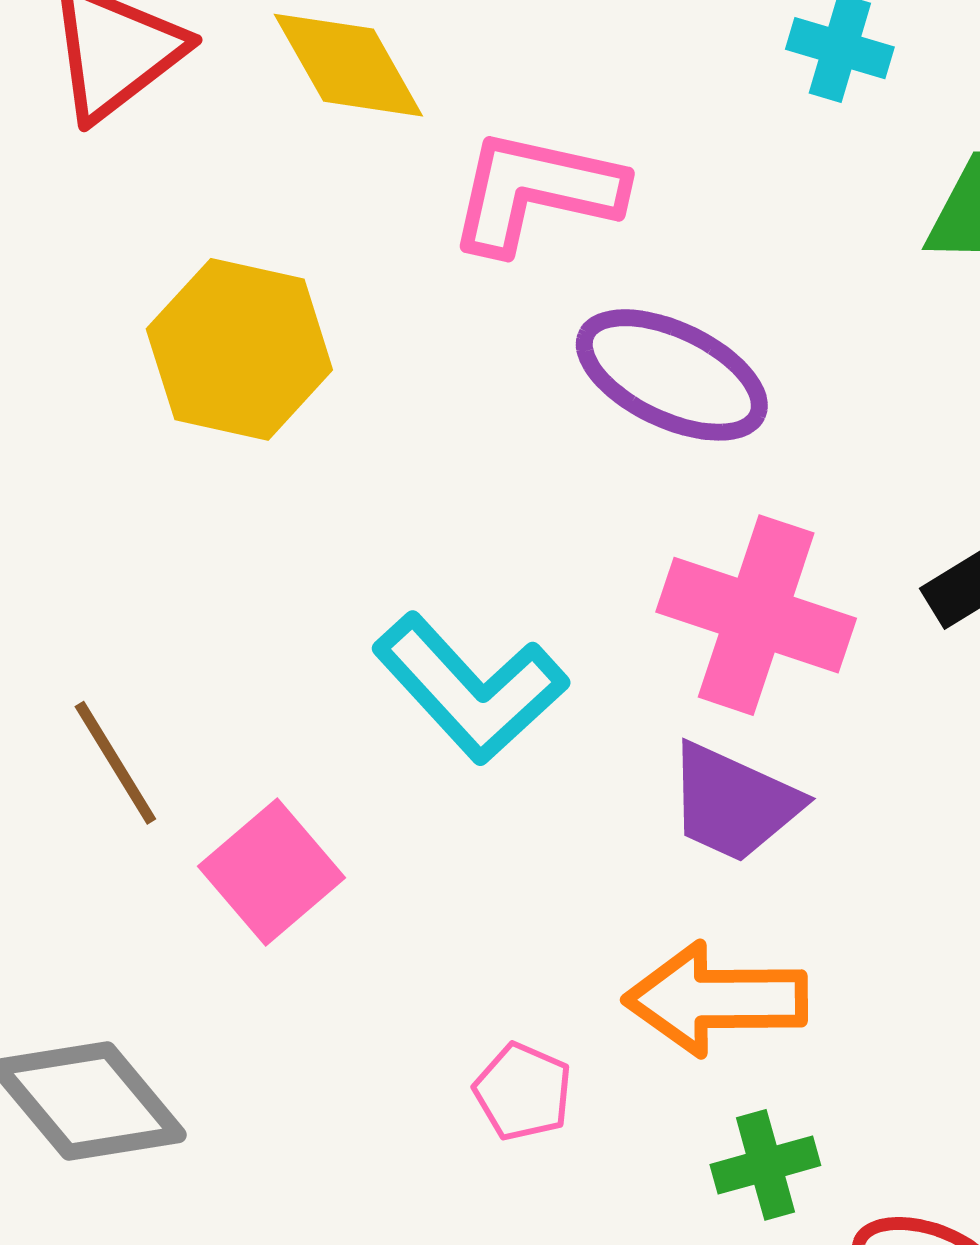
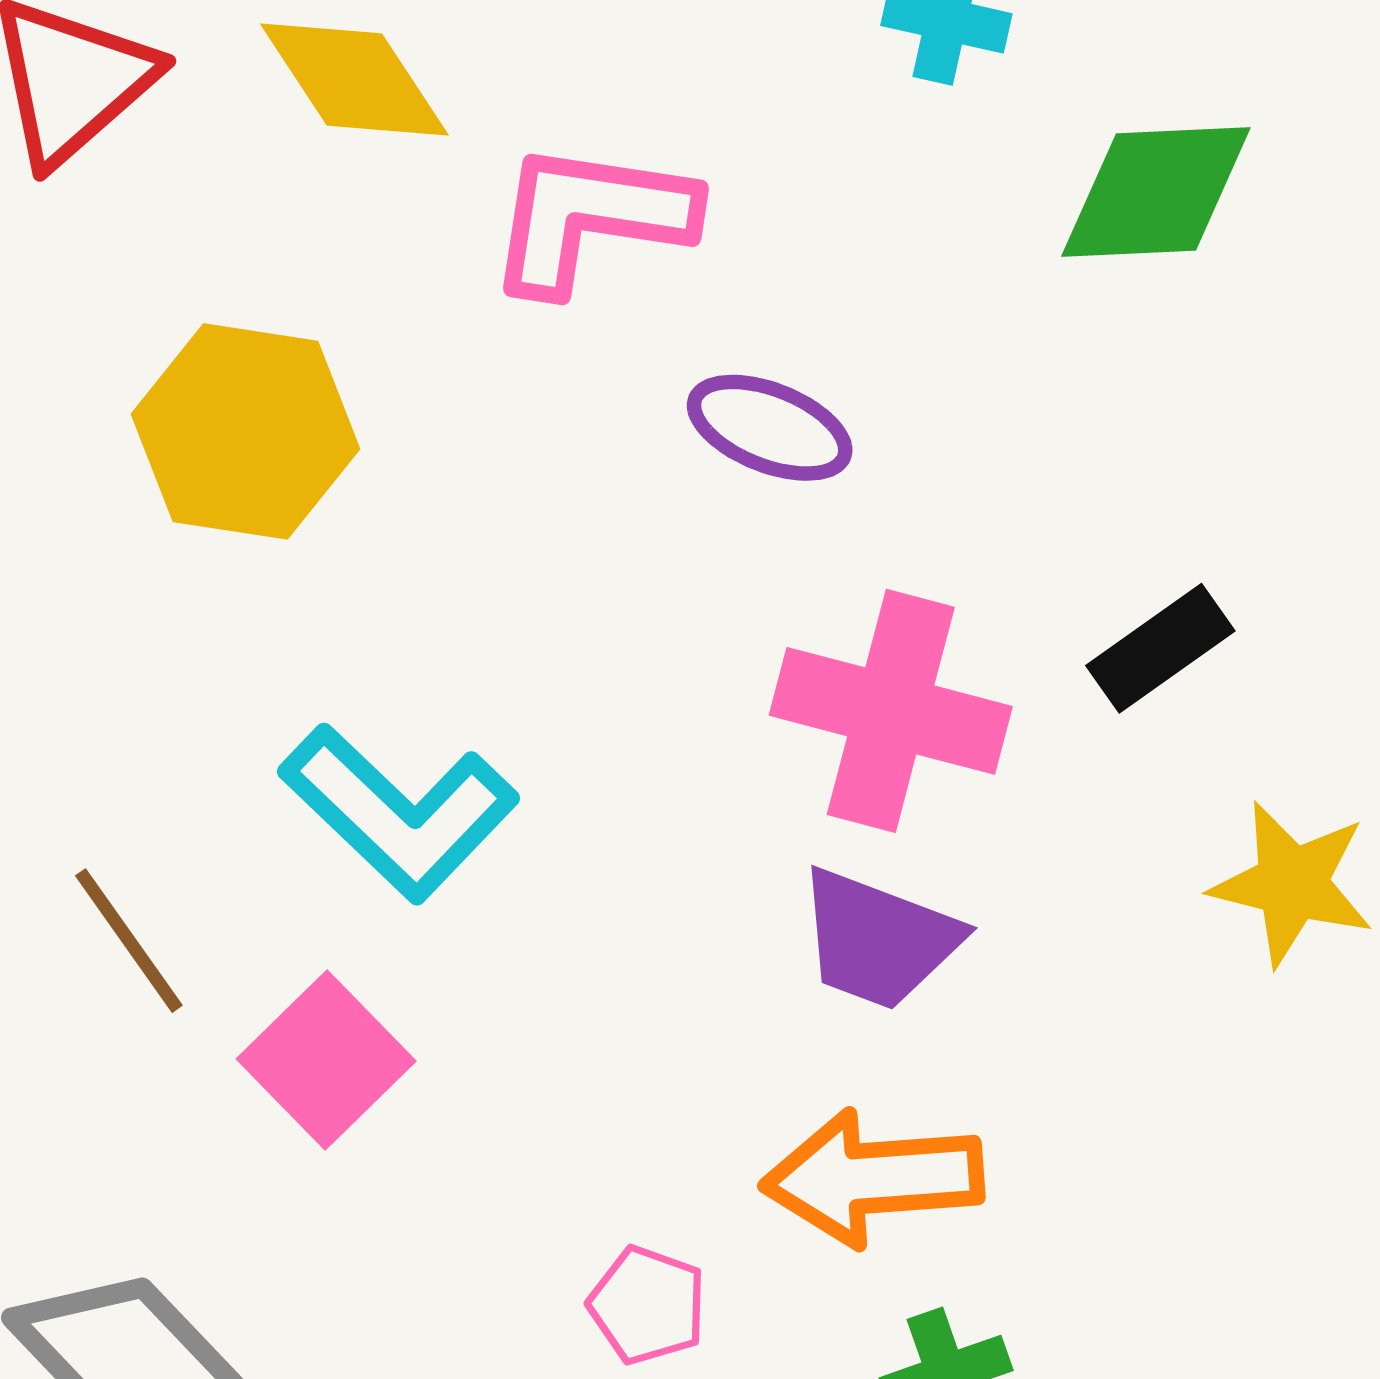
purple ellipse: (672, 375) -> (770, 428), size x0.7
cyan L-shape: (470, 688) -> (399, 812), moved

